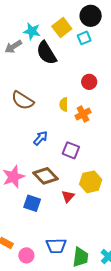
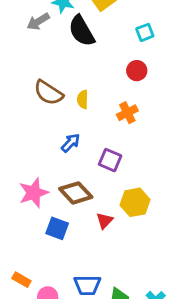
cyan square: (84, 38) -> (145, 32), moved
yellow semicircle: (64, 104) -> (83, 99), moved

